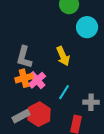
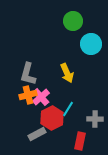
red hexagon: (39, 114) -> (52, 118), moved
gray rectangle: (21, 116) -> (37, 134), moved

